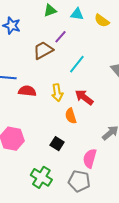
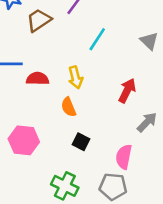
brown trapezoid: (43, 50) -> (39, 20), moved
red arrow: (84, 97) -> (127, 91), moved, turned 84
orange semicircle: (71, 116) -> (69, 107), moved

